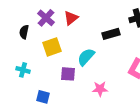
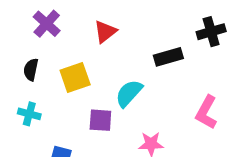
purple cross: (46, 18) -> (47, 24), moved
black semicircle: (24, 32) -> (31, 70), moved

